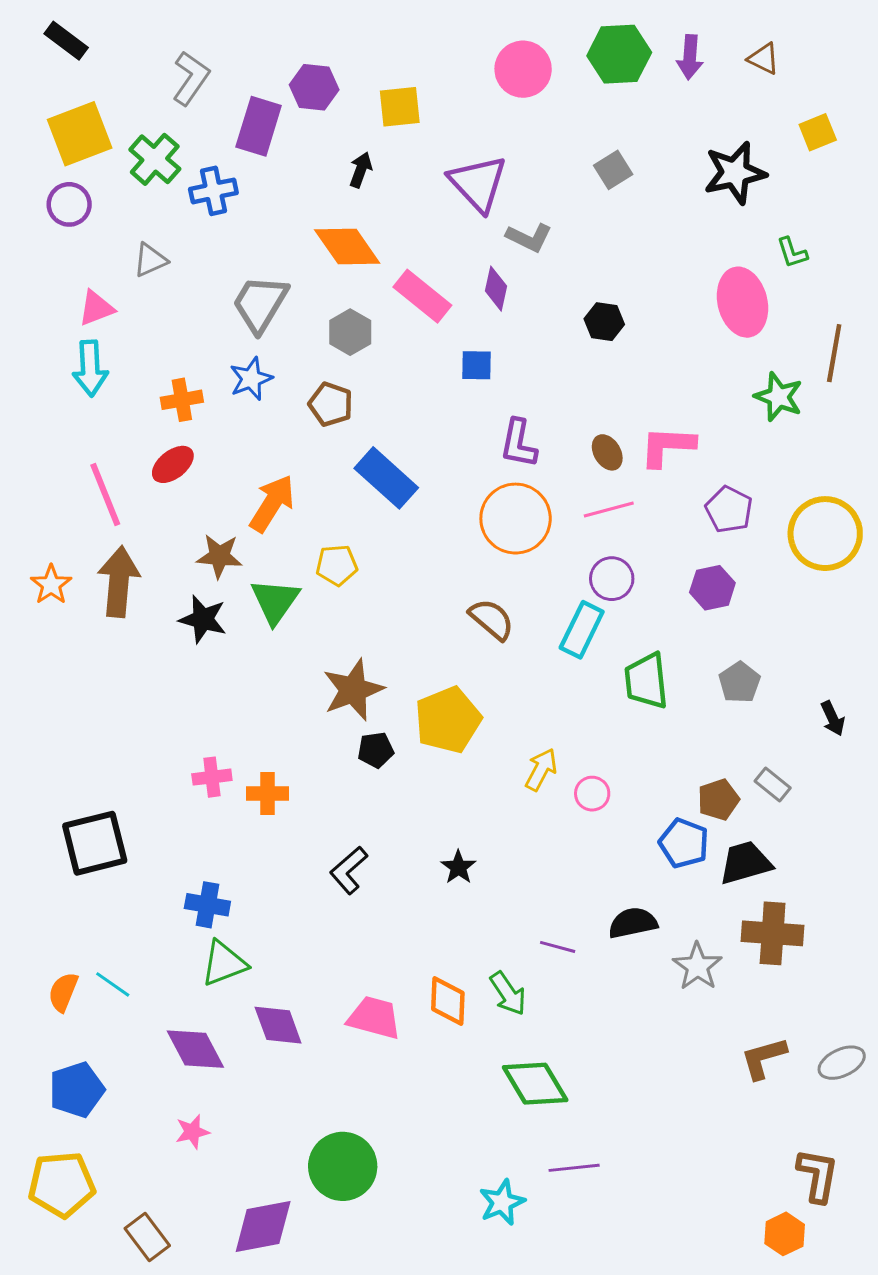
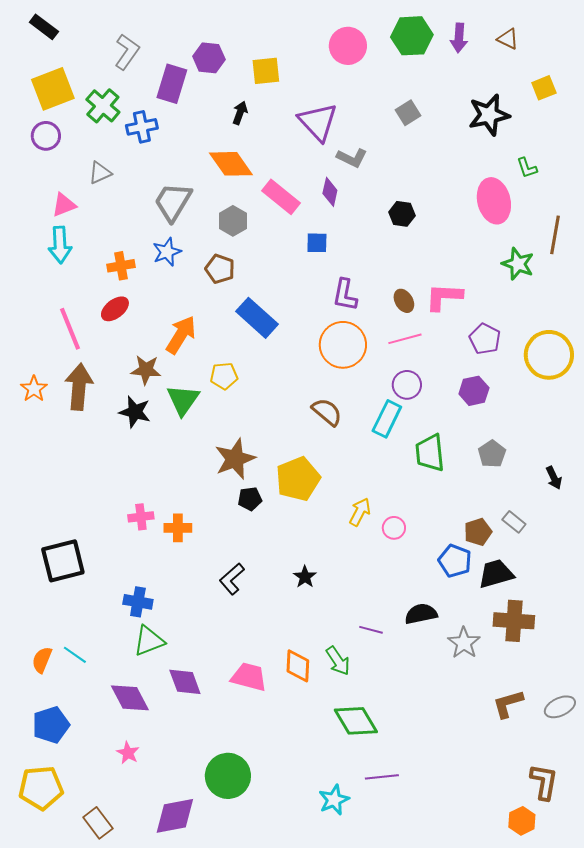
pink star: (192, 1132) -> (128, 753), turned -30

